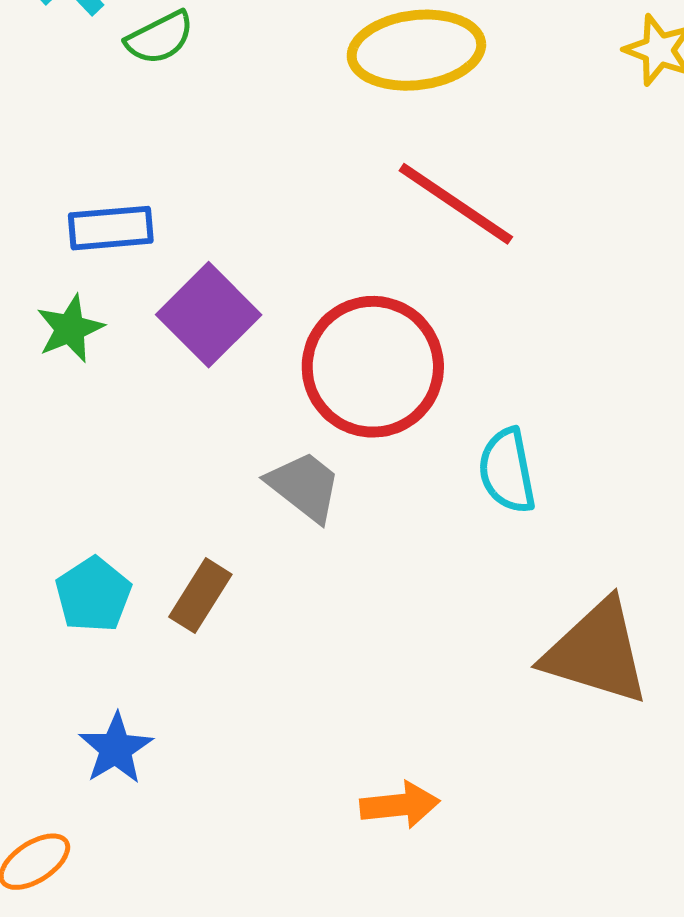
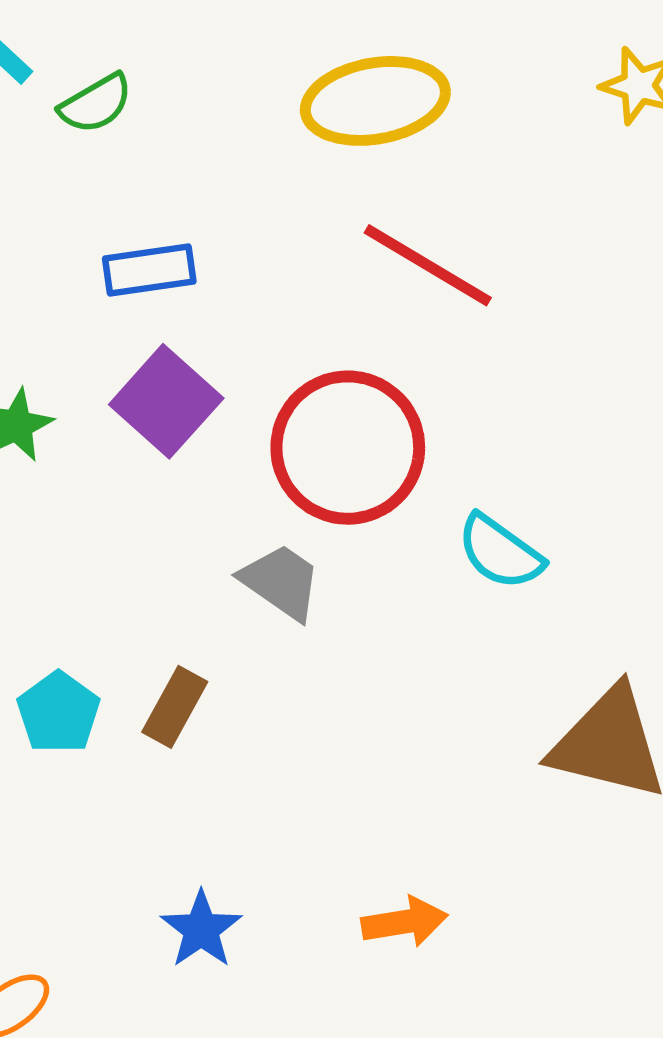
blue rectangle: (111, 228) -> (149, 270), moved
cyan semicircle: (507, 471) -> (500, 552), turned -40
blue star: (116, 749) -> (201, 929), moved

